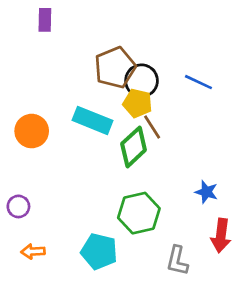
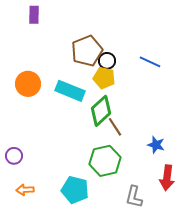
black circle: (142, 81) -> (107, 61), size x0.7
brown line: (152, 127) -> (115, 127), moved
orange circle: (32, 131) -> (28, 84), moved

